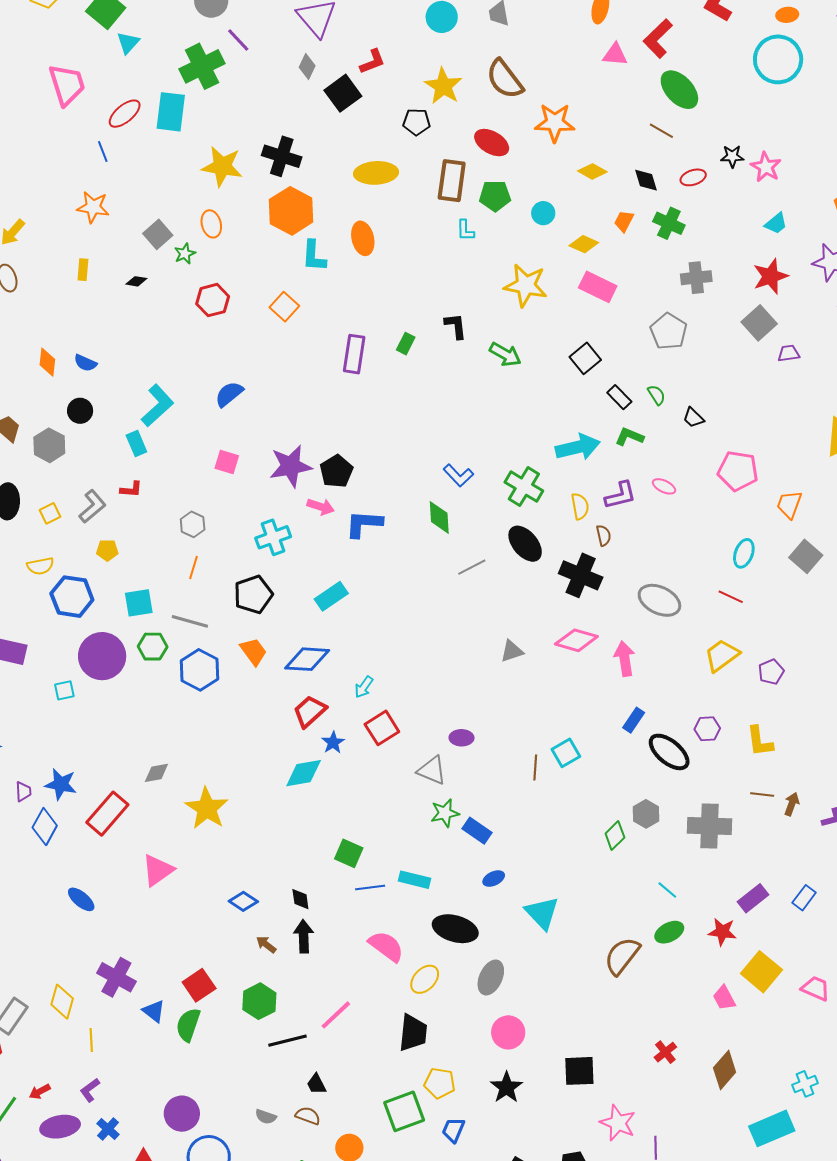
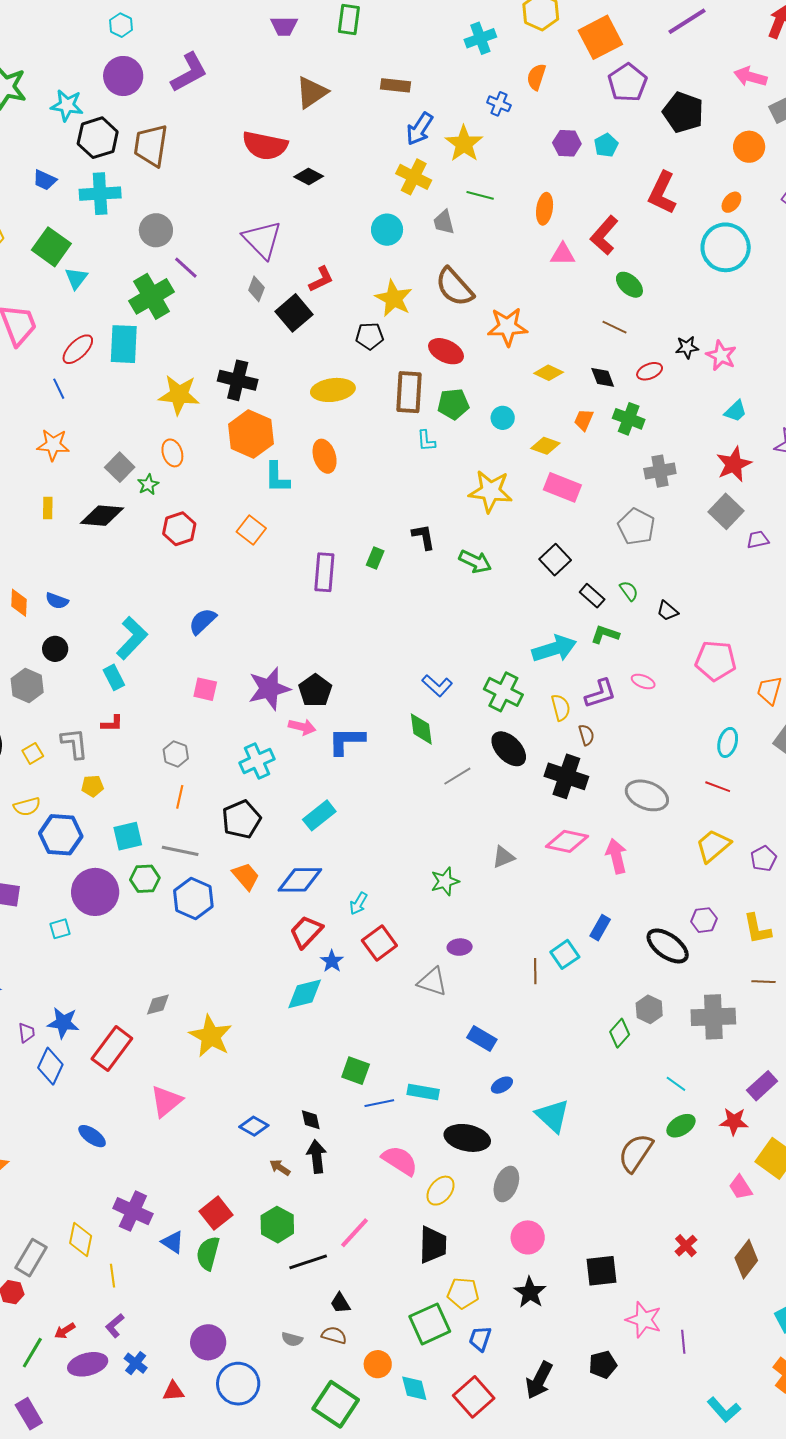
orange ellipse: (787, 15) -> (731, 202), turned -40
green ellipse: (679, 90) -> (629, 285), size x0.7
black diamond: (136, 281) -> (102, 516), size x2.0
gray L-shape: (92, 506) -> (74, 743), turned -52
blue rectangle: (634, 720) -> (600, 928), moved
green star: (445, 813) -> (445, 881), moved

